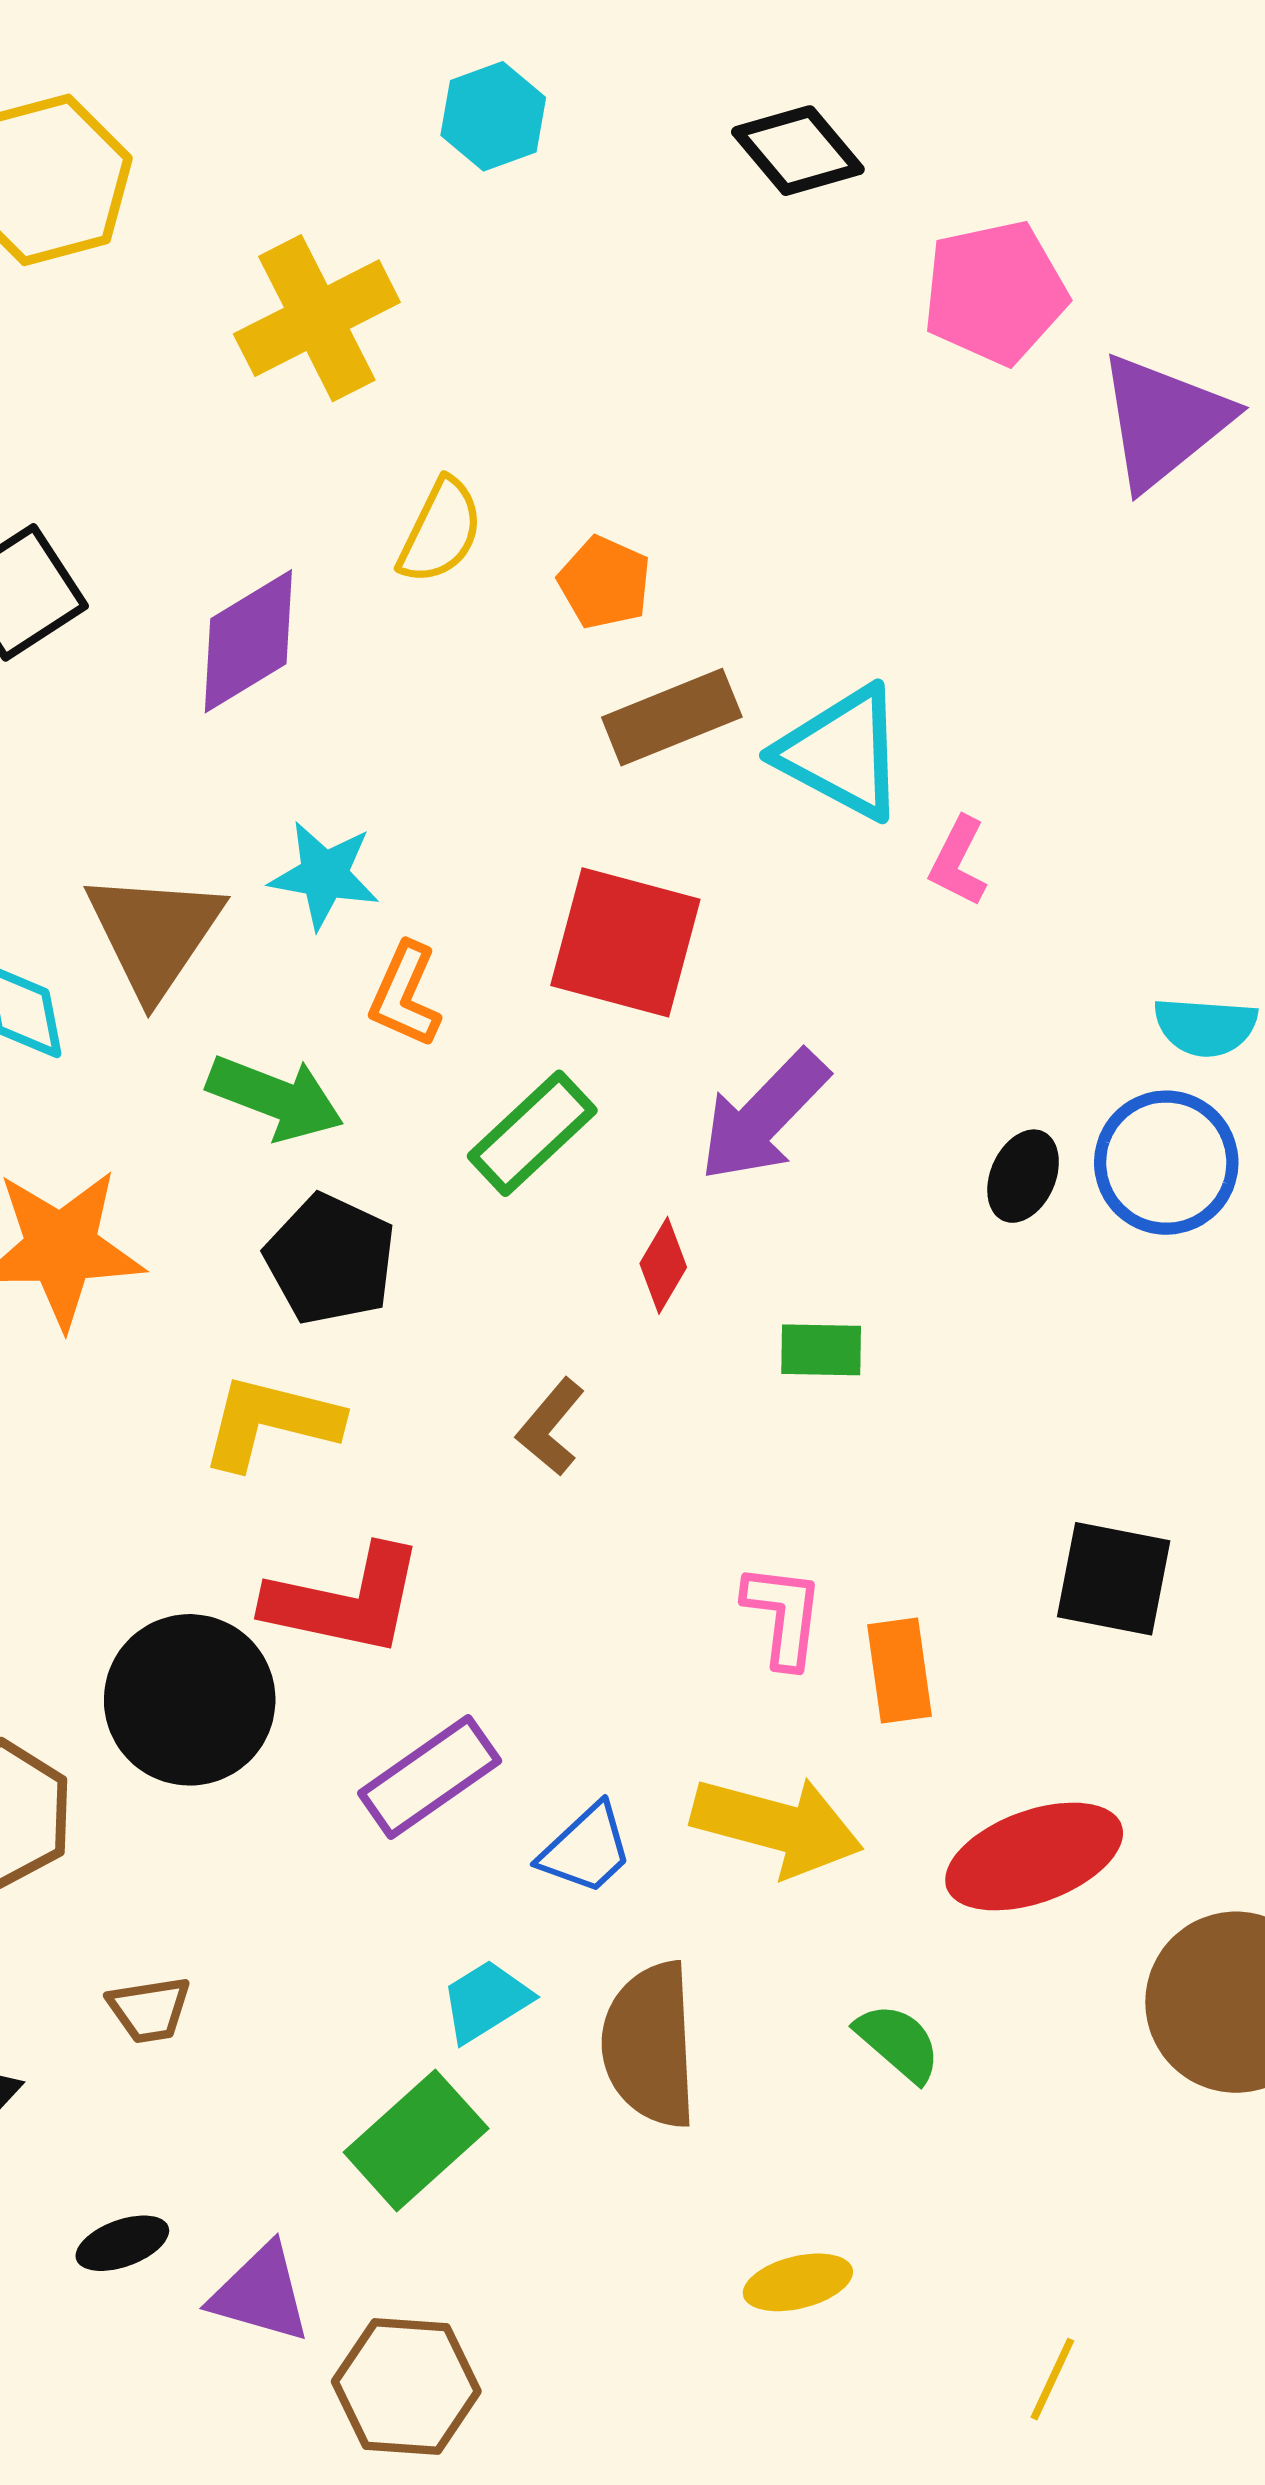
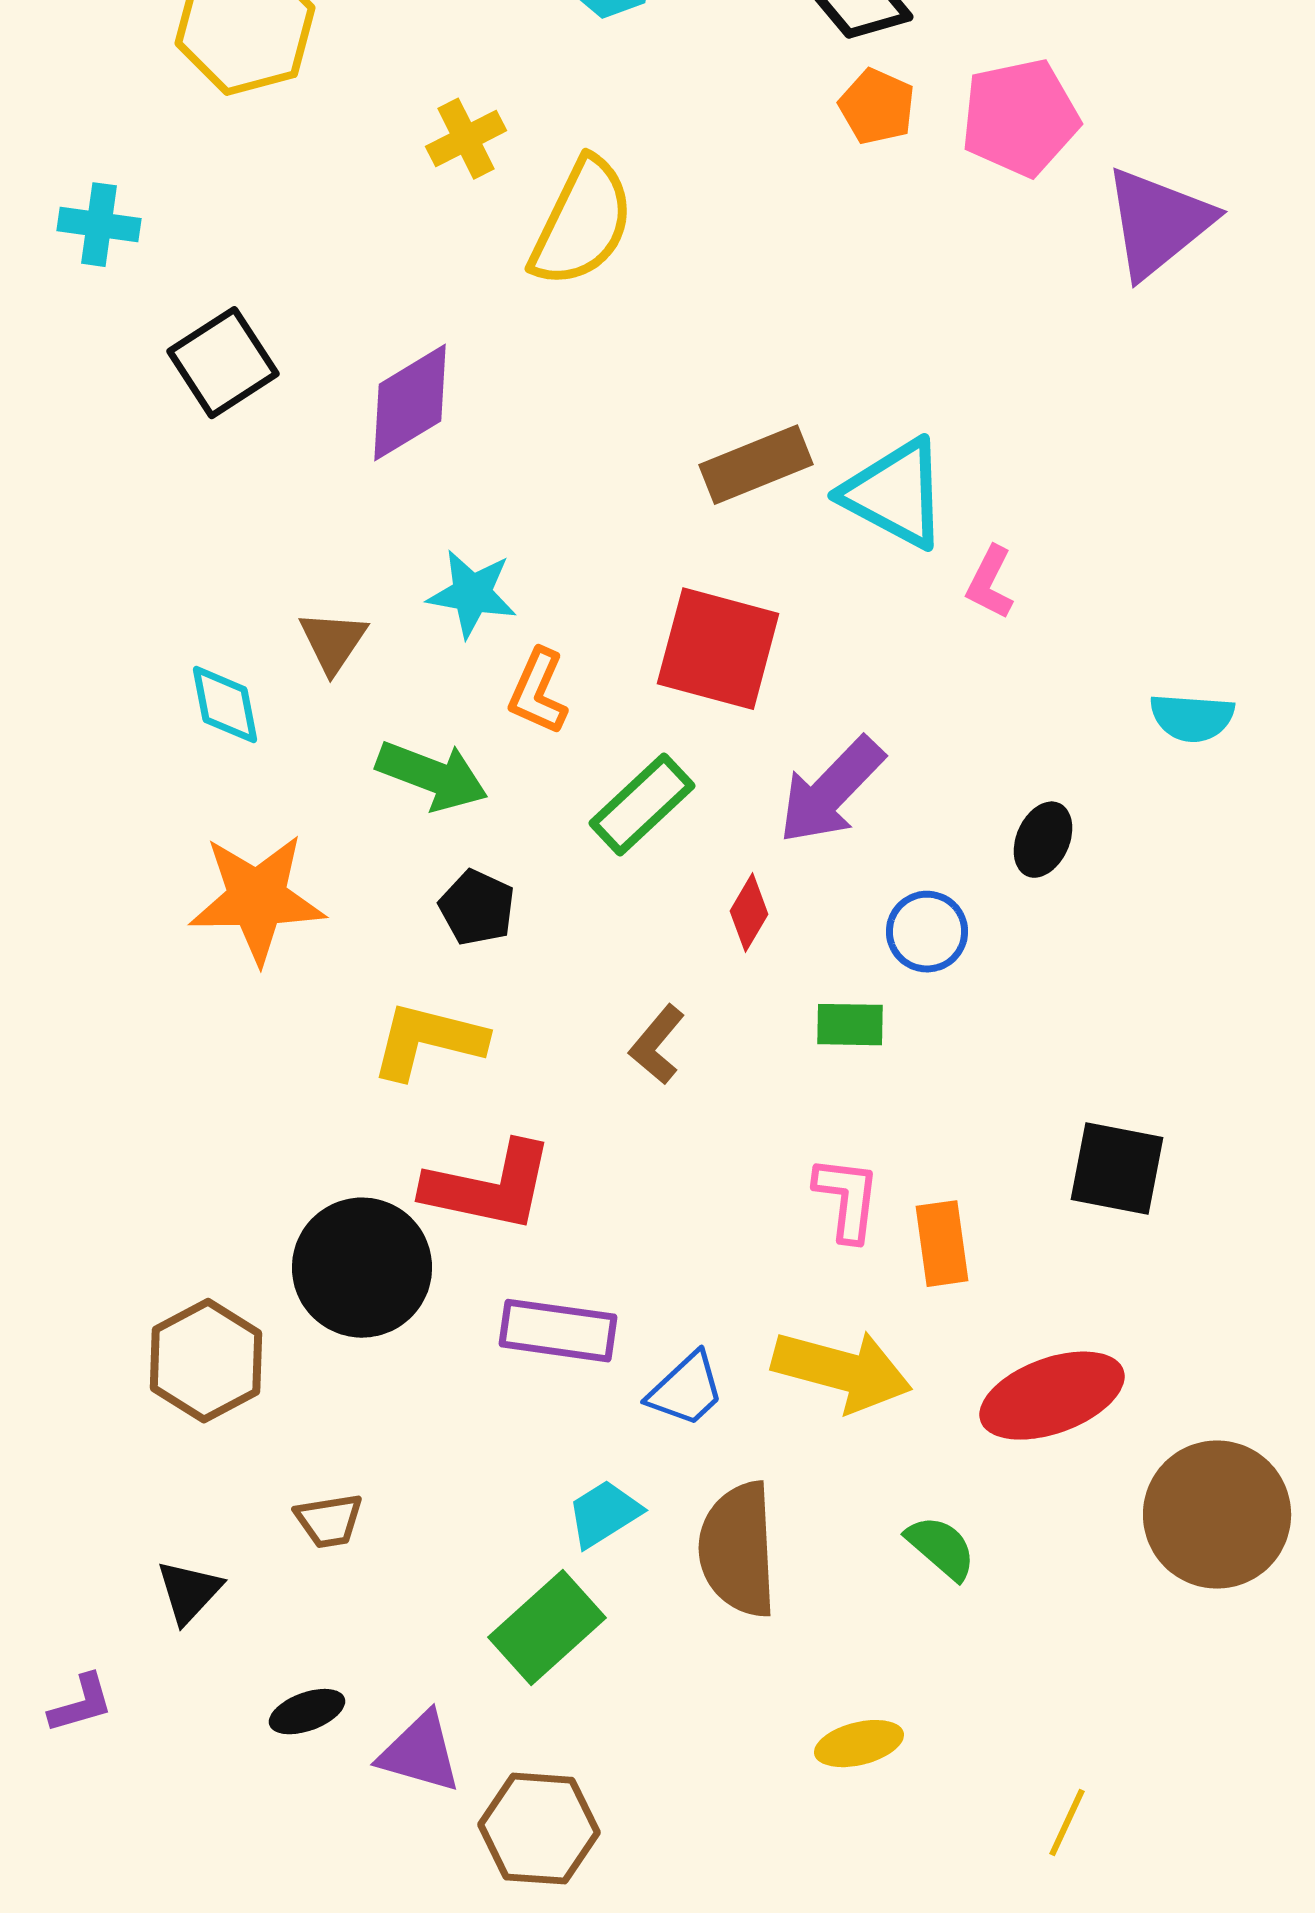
yellow cross: (317, 318) -> (466, 139), size x0.6
yellow semicircle: (441, 531) -> (582, 223), moved, size x1.5
orange pentagon: (605, 583) -> (877, 107), moved
brown triangle: (154, 934) -> (333, 642), size x0.6
blue circle: (1166, 1163) -> (927, 932), moved, size x0.7
black pentagon: (330, 1259) -> (477, 908), size x0.7
green rectangle: (821, 1350) -> (850, 1025), moved
purple rectangle: (430, 1777) -> (558, 1331), turned 43

